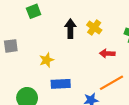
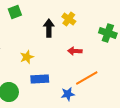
yellow cross: (94, 28) -> (69, 19), moved
red arrow: (107, 54) -> (75, 51), moved

